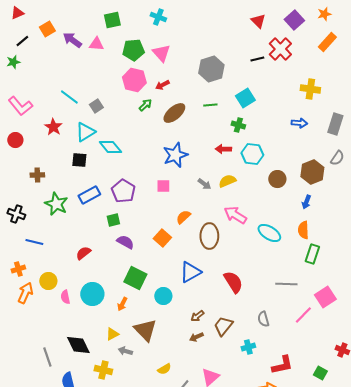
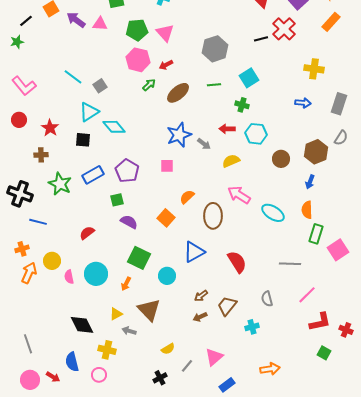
red star: (53, 127) -> (50, 128), moved
gray arrow: (204, 184) -> (204, 144), moved
black cross: (16, 214) -> (20, 194), size x1.4
pink square: (325, 297) -> (338, 250), moved
gray line: (47, 357) -> (28, 344), moved
red L-shape: (282, 365) -> (320, 322), moved

